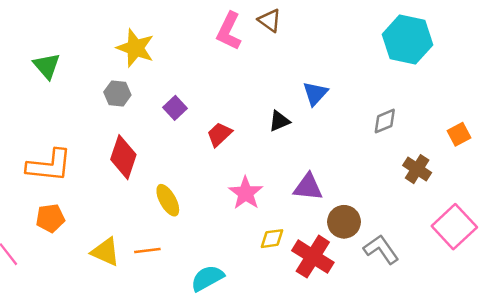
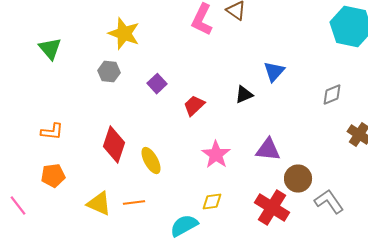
red diamond: (123, 157) -> (114, 145), moved
orange L-shape: (49, 165) -> (52, 132), size x0.6
yellow diamond: (272, 239) -> (212, 202), moved

